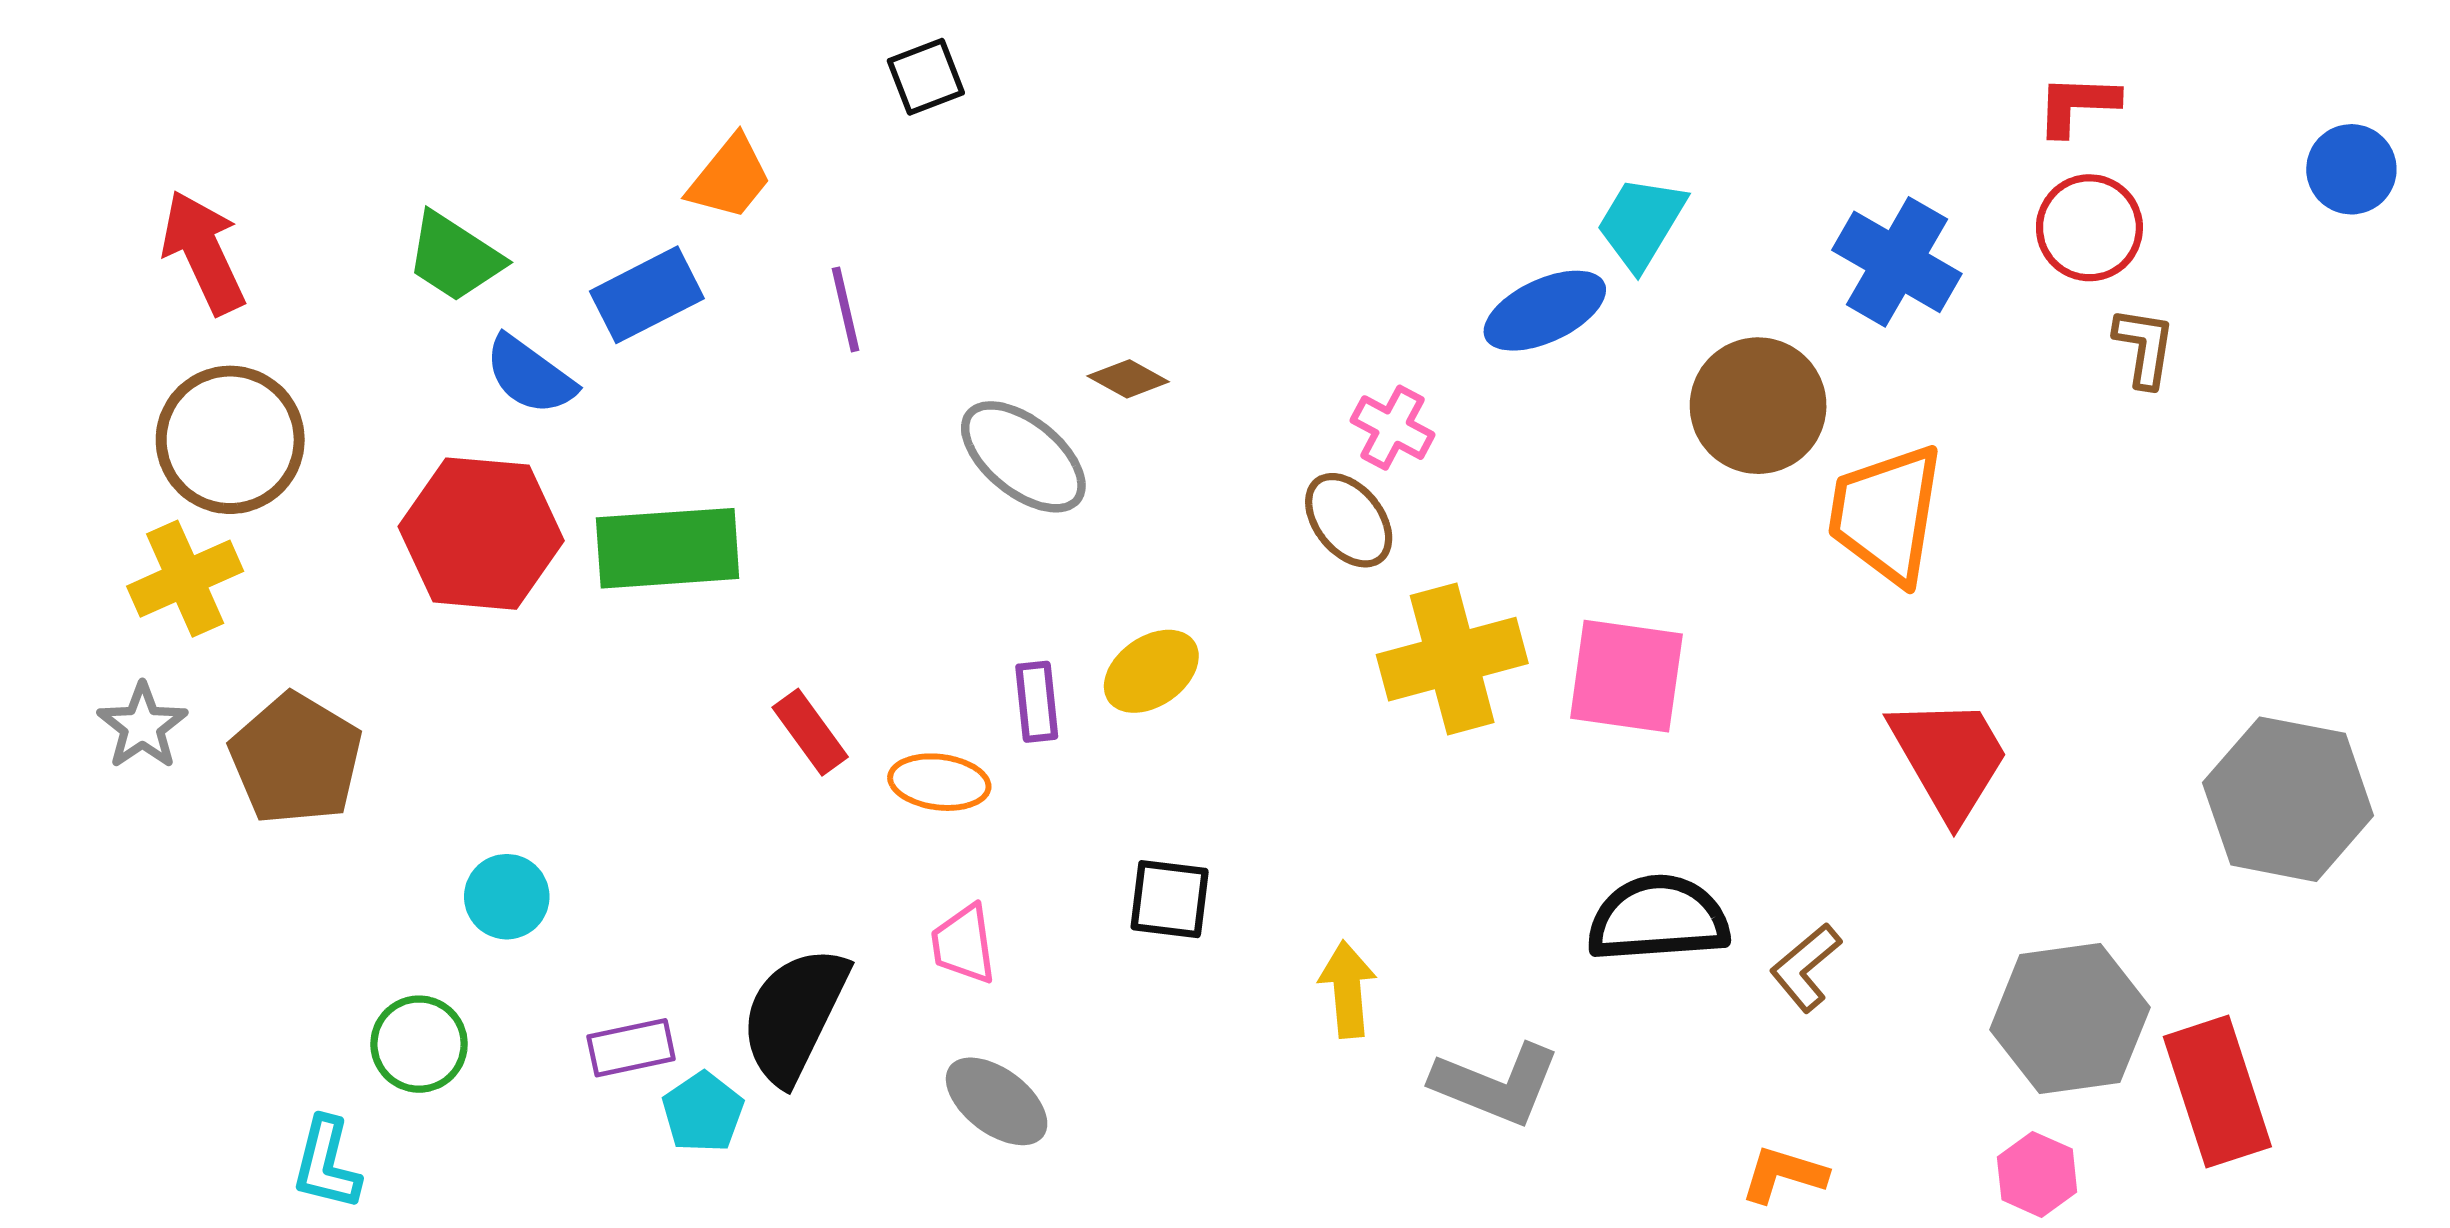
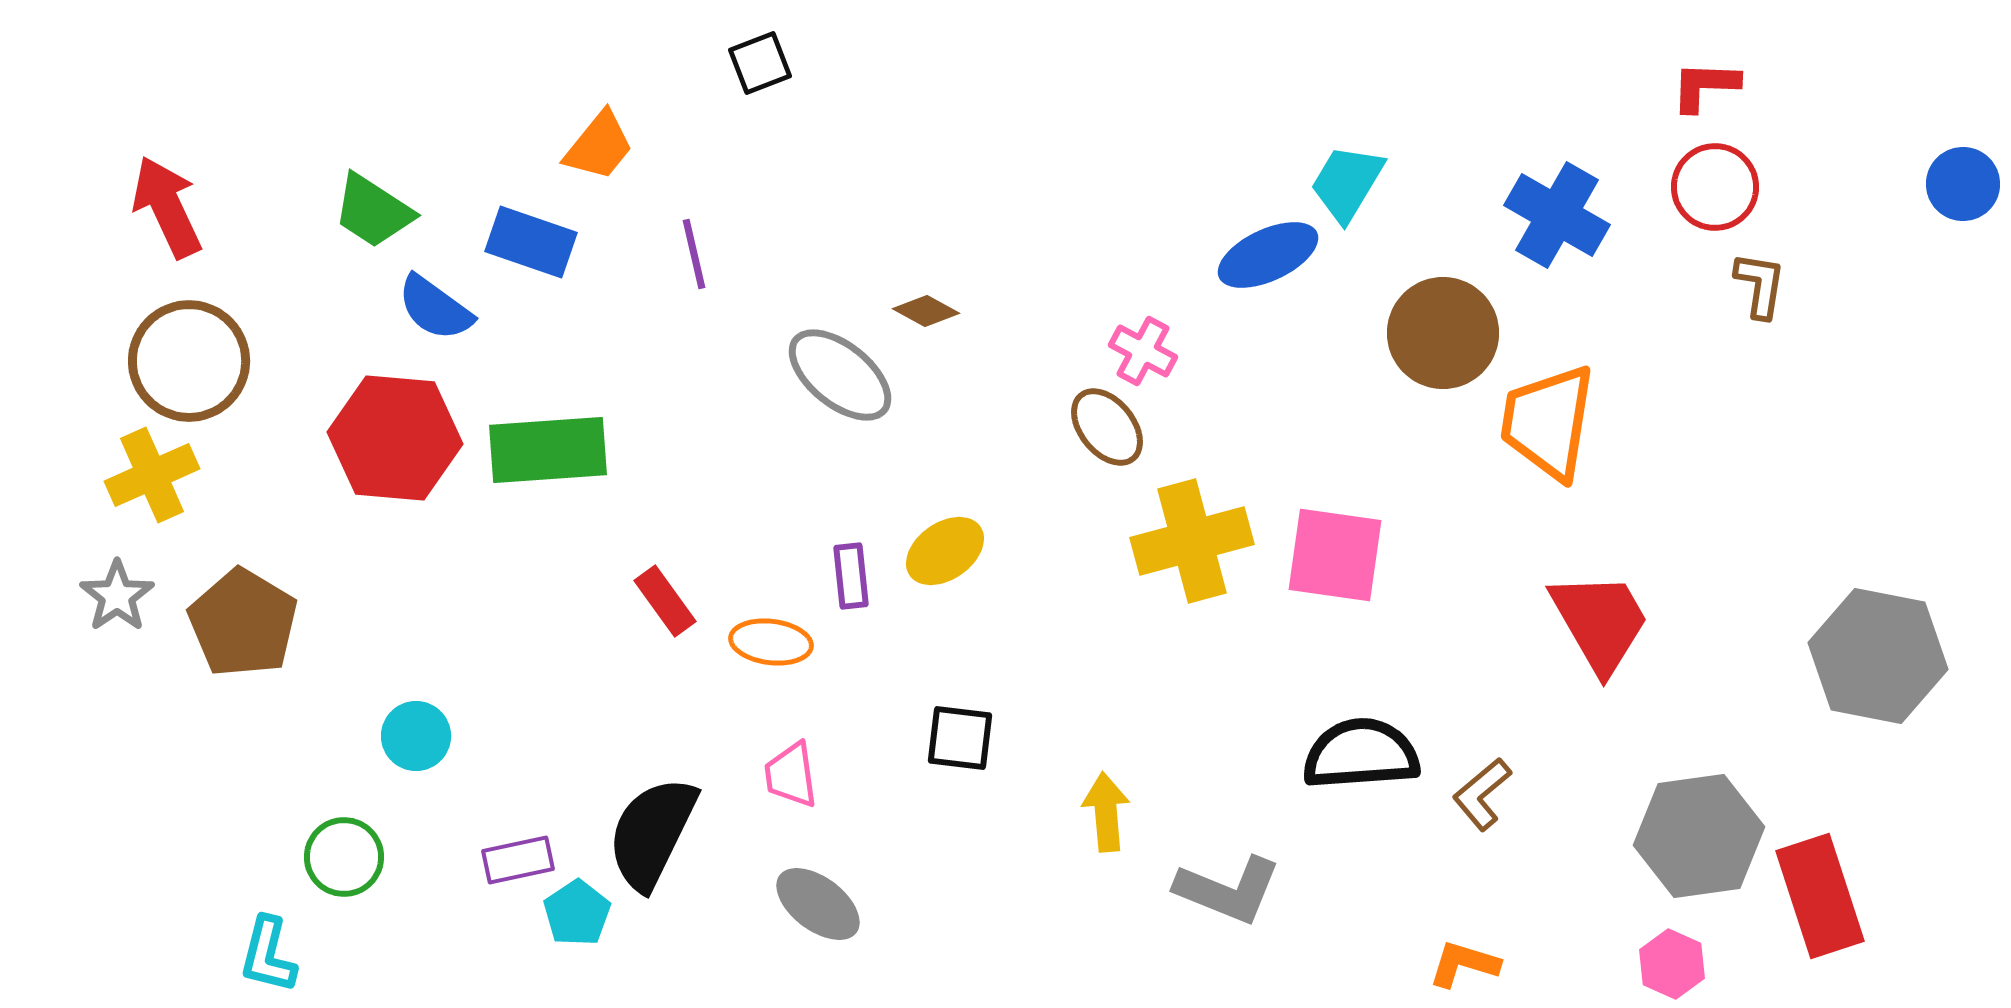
blue circle: (2351, 169) -> (1963, 184), moved
blue rectangle: (647, 295) -> (531, 242), turned 46

